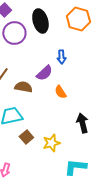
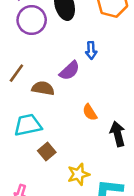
orange semicircle: (60, 92) -> (90, 112), moved
yellow star: (51, 143) -> (78, 174), moved

